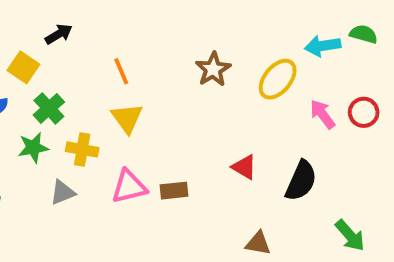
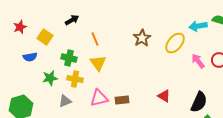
black arrow: (59, 34) -> (72, 20), moved
green cross: (49, 108) -> (69, 58), moved, turned -35
red triangle: (244, 167) -> (164, 96), moved
black semicircle: (301, 181) -> (199, 102), moved

